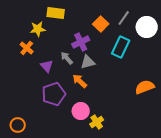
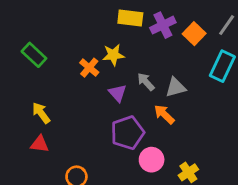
yellow star: (38, 29) -> (113, 55), moved
purple cross: (81, 42) -> (163, 25), moved
pink circle: (81, 111) -> (152, 160), moved

